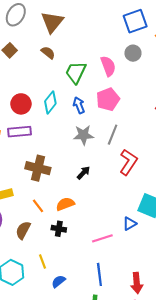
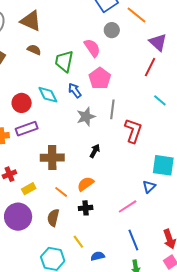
brown triangle: (52, 22) -> (31, 21), turned -30
cyan diamond: (50, 102) -> (48, 95), turned -50
blue semicircle: (58, 281) -> (98, 256), turned 40

